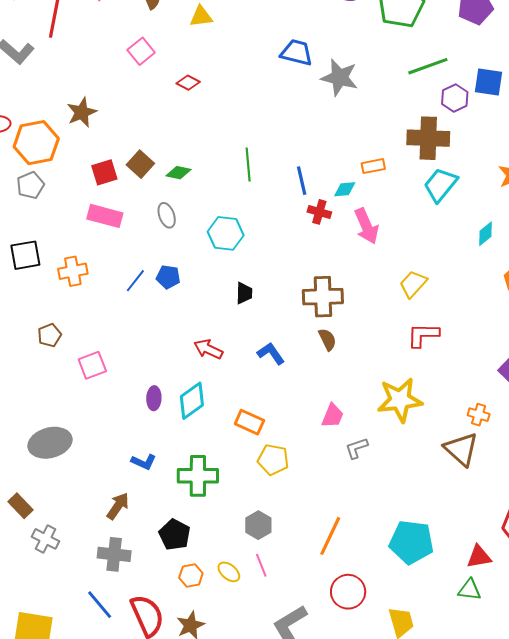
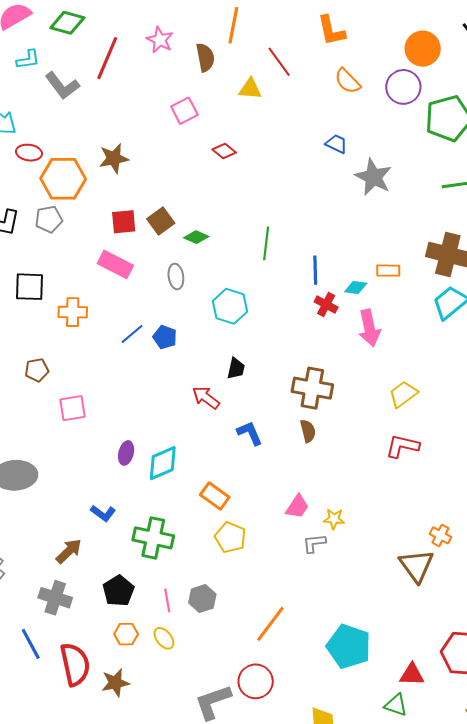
blue trapezoid: (297, 53) -> (336, 144), size x0.7
red arrow: (208, 349) -> (206, 398), moved
yellow star: (400, 400) -> (334, 519), moved, size x0.5
pink line: (261, 565) -> (167, 600), moved
red circle: (348, 592) -> (256, 681), moved

